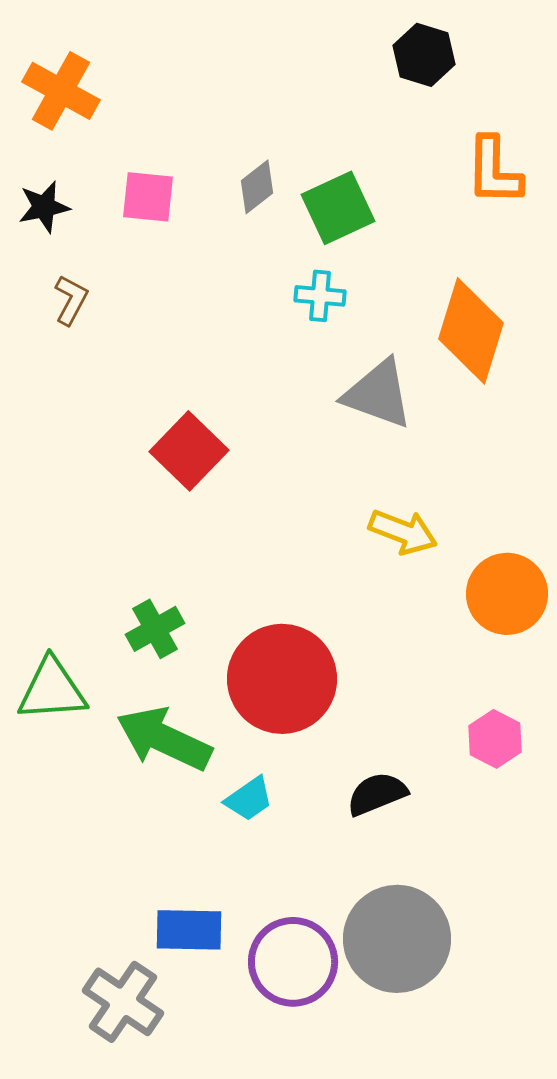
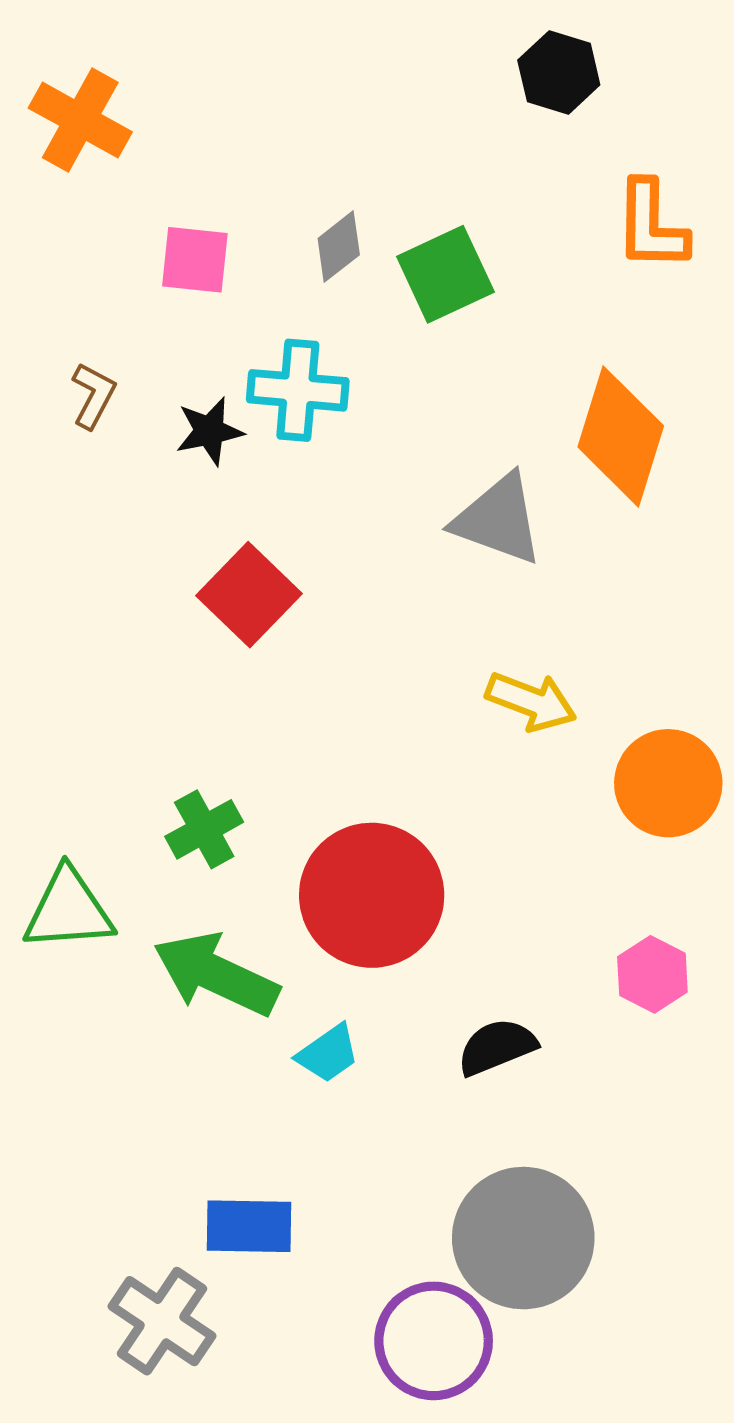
black star: (44, 207) -> (209, 431), moved
cyan cross: (320, 296) -> (298, 390), moved, size x1.5
purple circle: (293, 962) -> (434, 1341), moved

